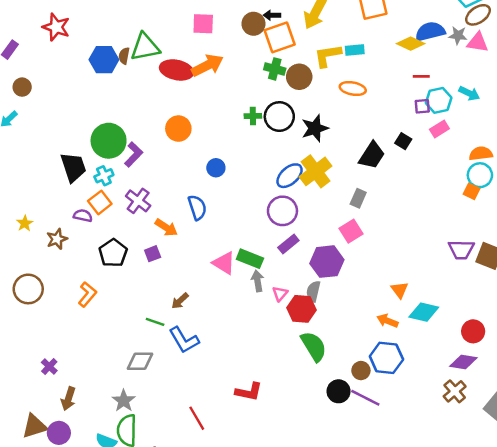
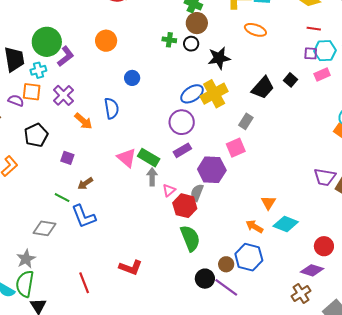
brown circle: (299, 77) -> (197, 23), moved
black circle: (279, 117) -> (191, 44), size x0.6
orange square: (100, 202) -> (32, 92), turned 36
purple square: (153, 254) -> (67, 158), moved, turned 32

